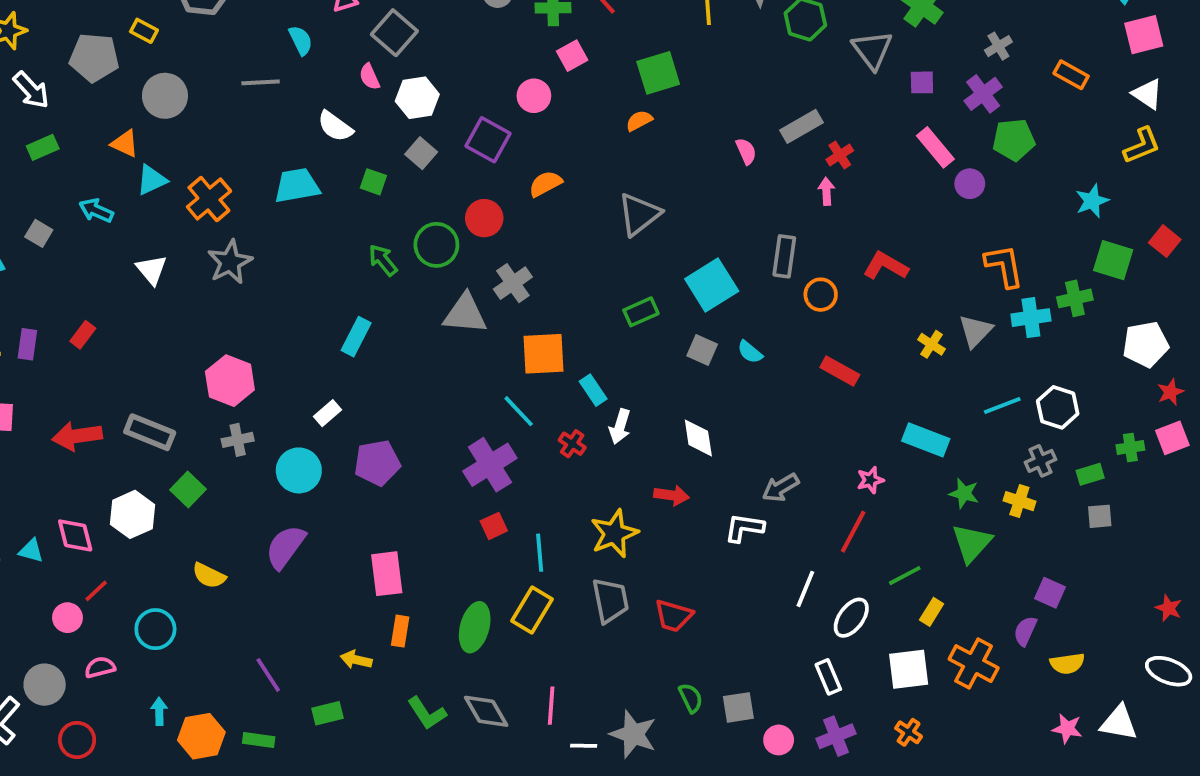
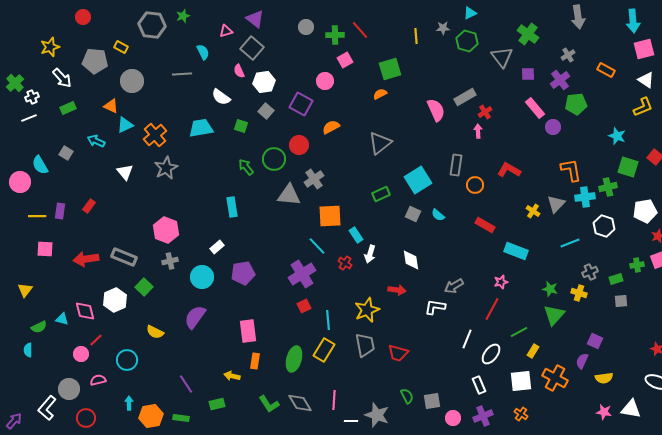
pink semicircle: (746, 151) -> (436, 110), size x1.6
cyan star: (1092, 201) -> (617, 136), turned -30
cyan rectangle: (356, 337) -> (232, 207), turned -36
white hexagon: (1058, 407) -> (604, 226), moved
cyan rectangle: (926, 440) -> (516, 251), moved

